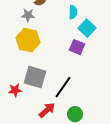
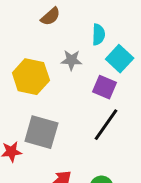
gray star: (28, 15) -> (71, 60), moved
black line: (63, 87) -> (106, 125), moved

